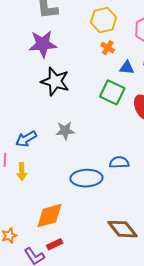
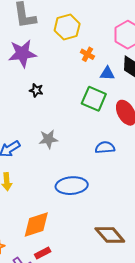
yellow hexagon: (104, 20) -> (67, 27), moved
black star: (55, 81) -> (36, 90), size x0.5
blue semicircle: (119, 162) -> (105, 147), moved

